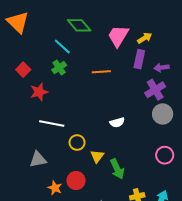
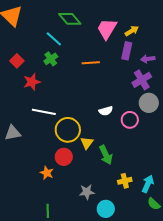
yellow circle: (77, 143) -> (68, 130), size x1.6
pink circle: (165, 155) -> (130, 120), moved
gray triangle: (38, 159) -> (13, 133), moved
red circle: (76, 181) -> (64, 157), moved

